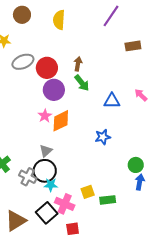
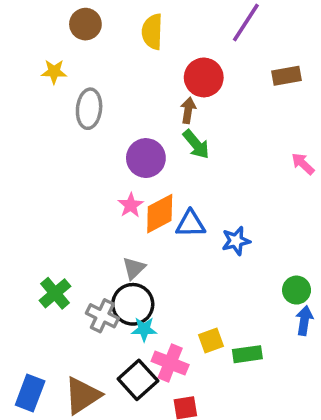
gray ellipse: (23, 62) -> (89, 109), turned -60
red circle: (47, 68) -> (204, 77), moved
blue triangle: (112, 101) -> (191, 224), moved

